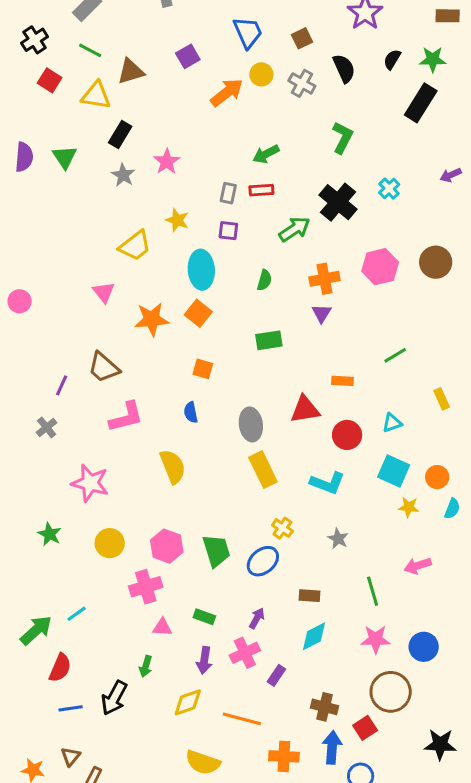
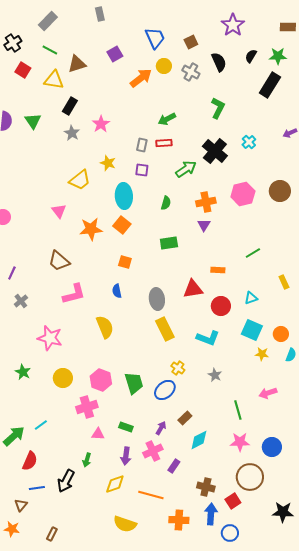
purple line: (62, 385) -> (12, 273), moved
brown rectangle: (309, 596) -> (185, 418), moved, turned -48
brown triangle: (71, 756) -> (21, 505), moved

